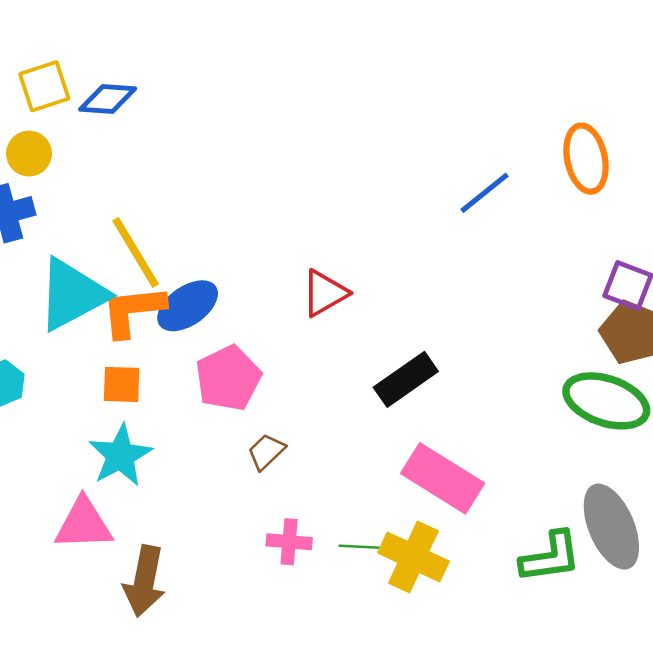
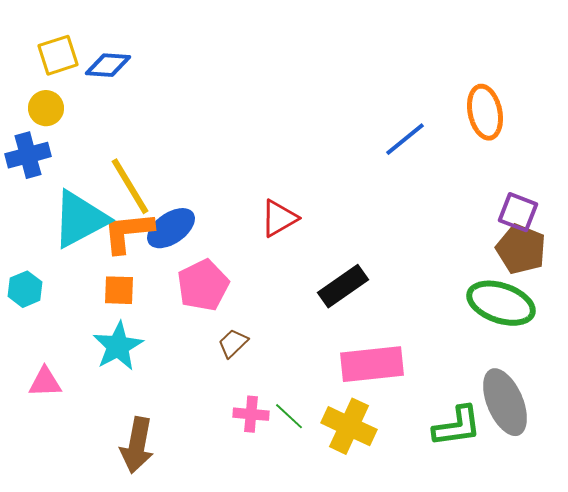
pink rectangle: (443, 478) -> (372, 364), turned -38
pink triangle: (84, 524) -> (45, 382), moved, size x0.7
green line: (360, 547) -> (289, 416), moved, turned 40

